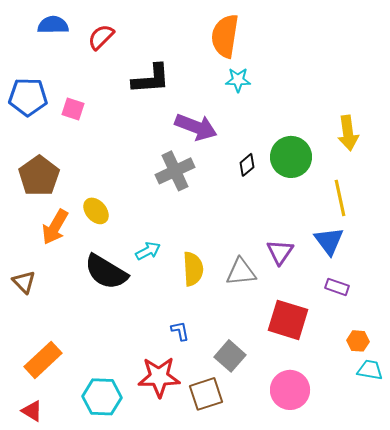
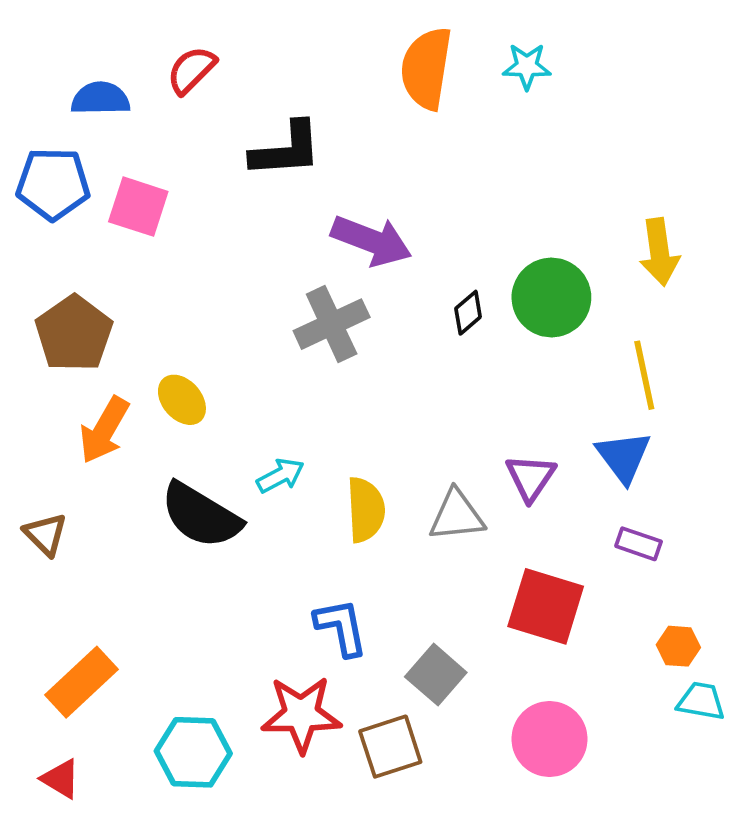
blue semicircle: (53, 25) -> (100, 99), moved
cyan star: (238, 80) -> (527, 66), moved
pink square: (73, 109) -> (138, 207), size x1.4
blue L-shape: (180, 331) -> (341, 627), size x1.6

